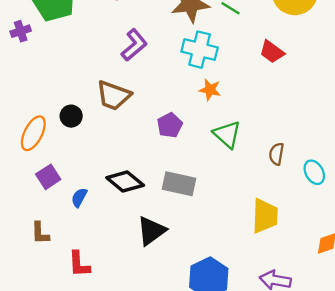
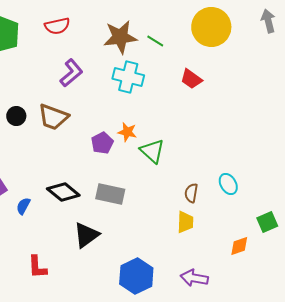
orange star: (210, 90) -> (127, 132), moved
black circle: (71, 116) -> (16, 116), moved
brown semicircle: (276, 154) -> (191, 193), moved
yellow trapezoid: (265, 216) -> (185, 222), size x0.7
red L-shape: (79, 264) -> (37, 267), moved

